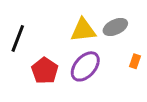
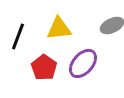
yellow triangle: (83, 30) -> (59, 28), moved

